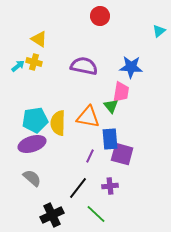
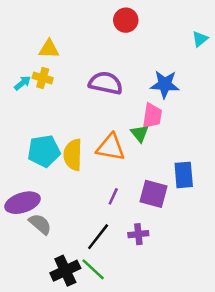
yellow triangle: (39, 39) -> (49, 49), turned -30
blue rectangle: (110, 139) -> (184, 175), moved
purple ellipse: (32, 144) -> (23, 203), moved
green line: (96, 214) -> (93, 269), moved

